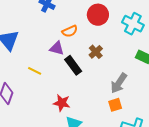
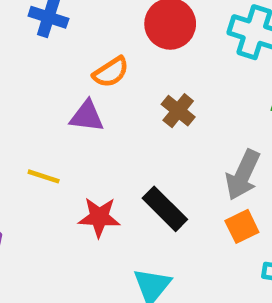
black rectangle: (73, 65) -> (165, 209), moved
red star: (62, 103) -> (99, 217), moved

